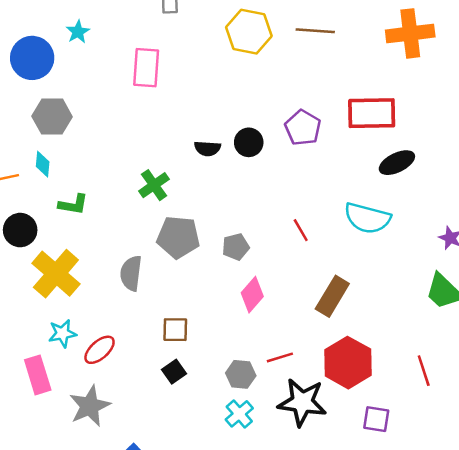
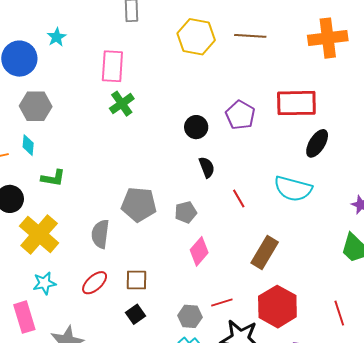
black semicircle: (207, 148) -> (207, 167), moved, turned -115
black ellipse: (397, 163) -> (317, 143), turned -32
green cross: (154, 185) -> (122, 104), moved
red ellipse: (100, 350) -> (95, 283), moved

